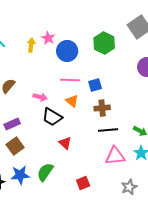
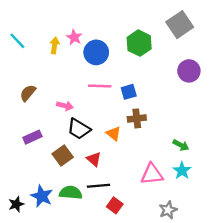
orange triangle: (72, 101) -> (114, 134), moved
black line: (108, 130) -> (99, 186), moved
brown square: (15, 146) -> (63, 156), moved
green semicircle: (45, 172) -> (71, 193), turned 60
blue star: (20, 175) -> (42, 196), turned 30
red square: (83, 183) -> (115, 205), turned -32

